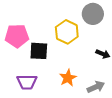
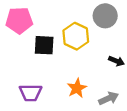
pink pentagon: (17, 36) -> (19, 20), moved
black square: (39, 51) -> (44, 45), moved

